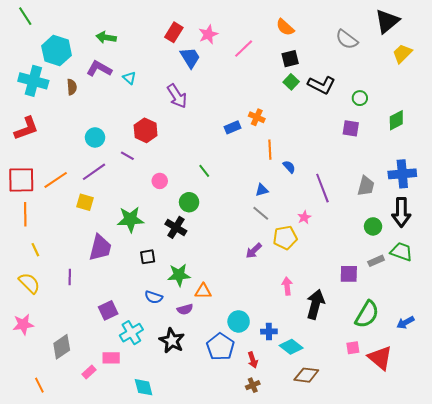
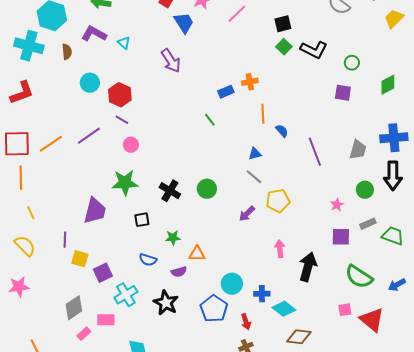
orange cross: (257, 117) -> (250, 82), turned -35
red hexagon: (146, 130) -> (120, 95), moved
cyan circle: (95, 137) -> (90, 83), moved
green line: (204, 171) -> (210, 120), moved
pink circle: (160, 181) -> (131, 145), moved
yellow square: (85, 202) -> (80, 259), moved
green circle: (189, 202) -> (207, 189), moved
pink star: (304, 217) -> (337, 205), moved
green trapezoid: (401, 252) -> (393, 236), moved
green star: (179, 275) -> (173, 238), size x0.7
green semicircle: (367, 314) -> (359, 277), turned 92
gray diamond: (62, 347) -> (74, 308), moved

